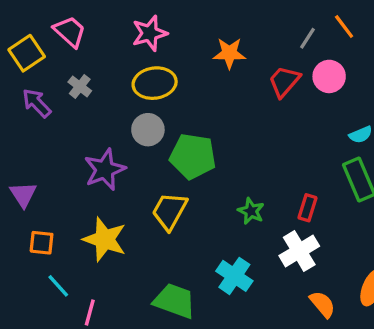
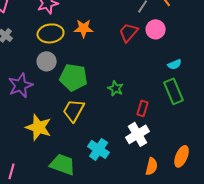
orange star: (229, 53) -> (84, 28), moved
yellow trapezoid: (170, 211) -> (74, 110), moved
green star: (251, 211) -> (116, 88), moved
yellow star: (105, 239) -> (39, 127), moved
orange semicircle: (322, 304) -> (152, 166), turned 54

